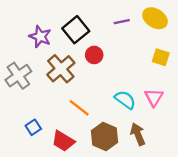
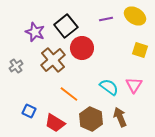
red circle: (94, 55) -> (82, 48), size x1.5
gray cross: (18, 76) -> (16, 66), size x0.6
blue square: (33, 127) -> (29, 111), turned -32

